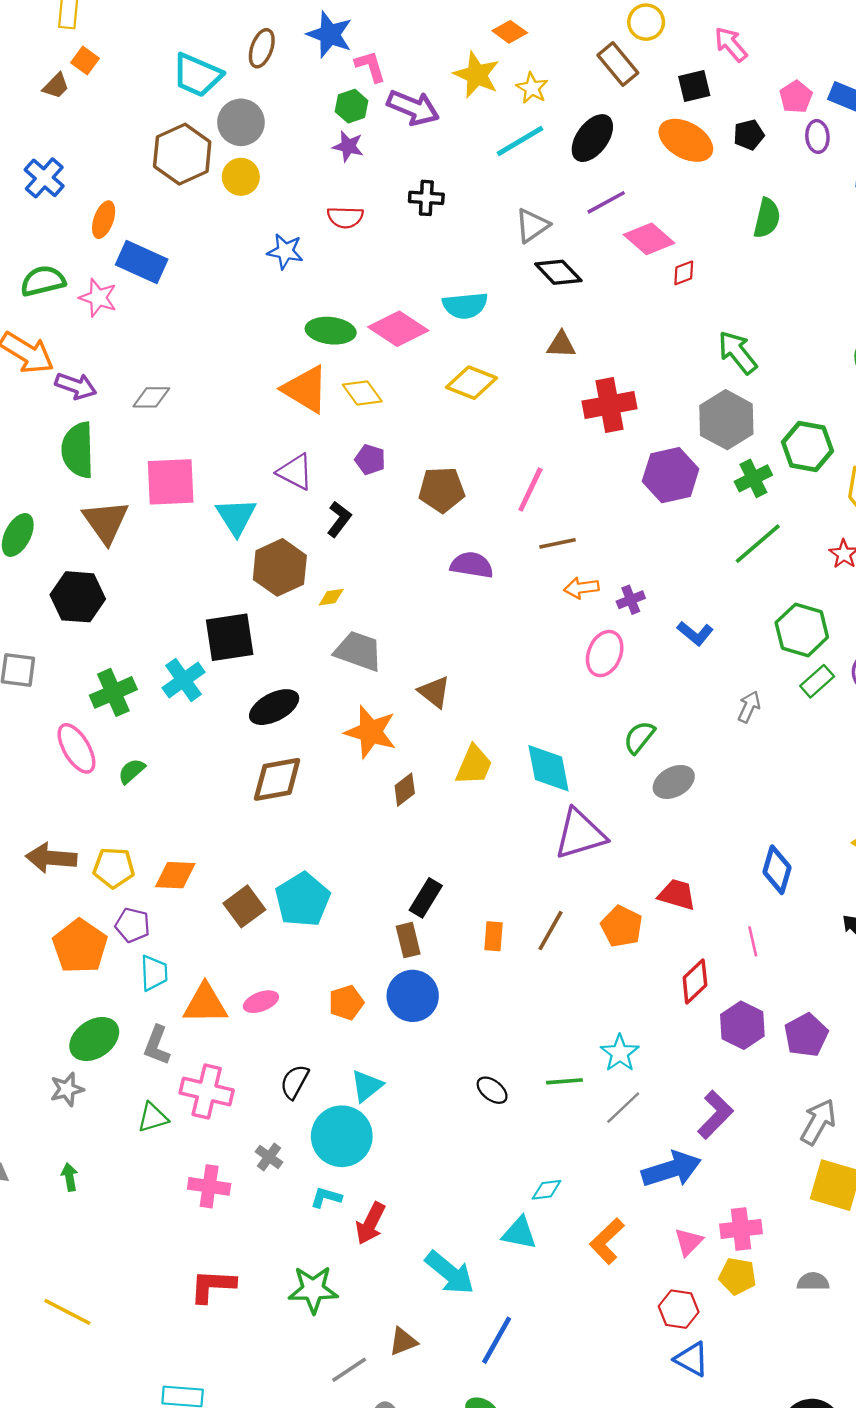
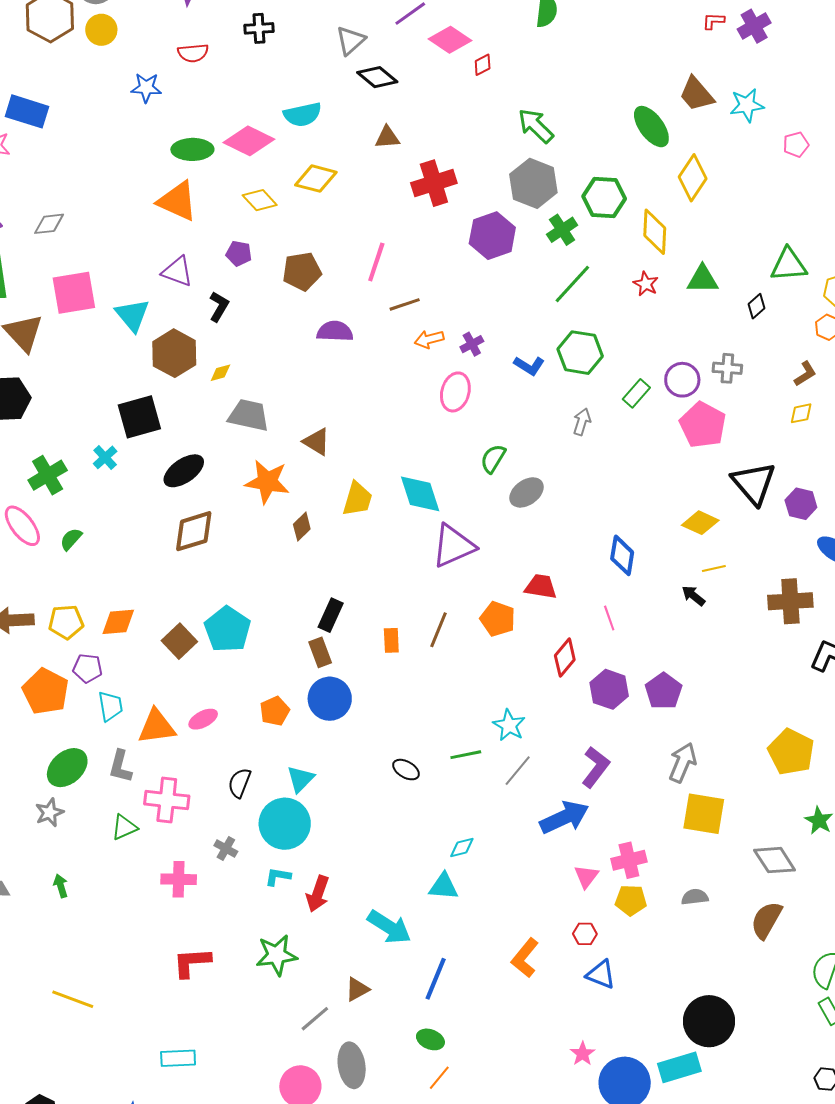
yellow diamond: (362, 393) -> (260, 200), moved
green hexagon: (802, 630) -> (580, 353), moved
cyan cross: (184, 680) -> (105, 457), size x0.7
orange L-shape: (607, 1241) -> (525, 958), moved
red hexagon: (679, 1309) -> (585, 934), size x0.7

